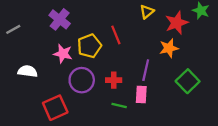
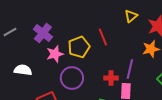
purple cross: (60, 19) -> (43, 33), moved
pink star: (63, 54) -> (55, 54), turned -30
red cross: (114, 80) -> (111, 78), moved

